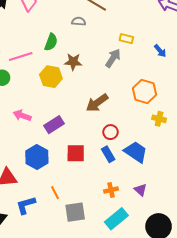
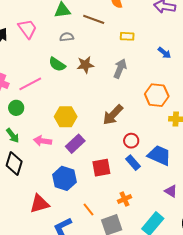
gray semicircle: (79, 21) -> (67, 37), moved
yellow rectangle: (126, 39) -> (127, 36), moved
green semicircle: (51, 42) -> (57, 64), turned 114
brown star: (73, 62) -> (85, 65), moved
yellow hexagon: (51, 77) -> (66, 117), moved
orange cross: (111, 190) -> (124, 199), moved

